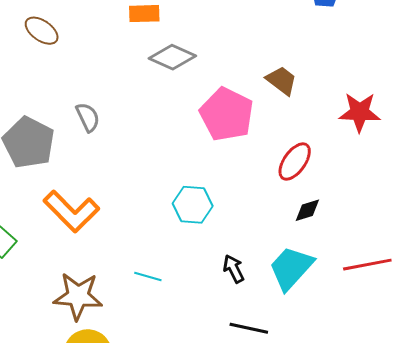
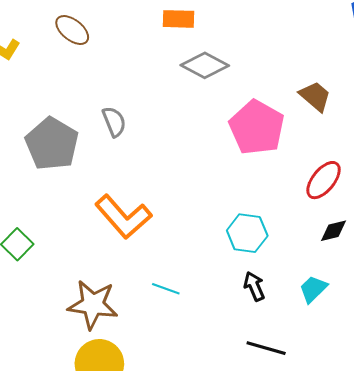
cyan hexagon: (193, 205) -> (247, 233), moved
orange L-shape: (71, 211) -> (123, 217), moved
cyan trapezoid: (291, 268) -> (313, 289), size x0.6

